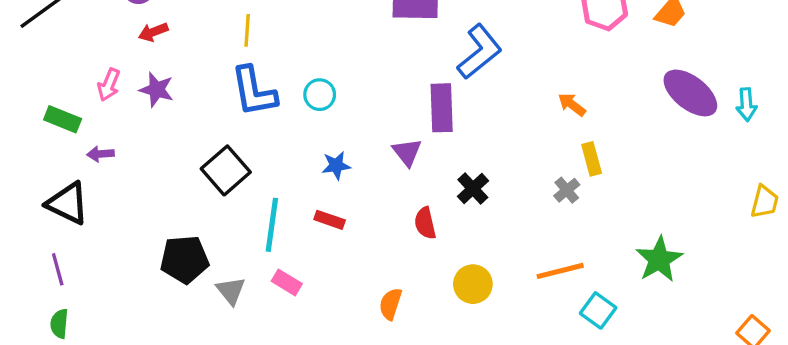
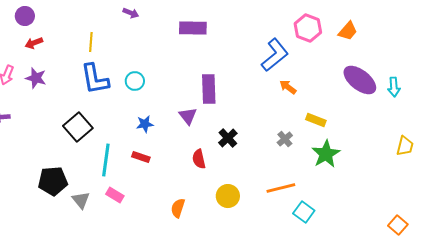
blue L-shape: (479, 52) -> (275, 55), moved
yellow rectangle: (592, 159) -> (316, 120), moved, turned -54
green star: (659, 259) -> (326, 154), moved

